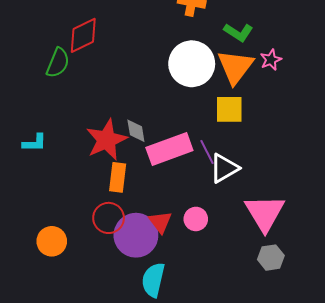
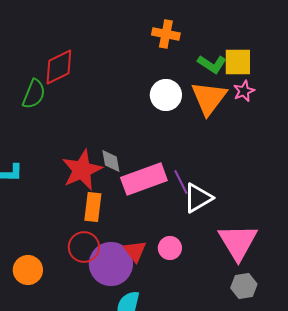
white circle: (192, 64) -> (166, 95), size x0.7
yellow square: (229, 109) -> (238, 62), moved

